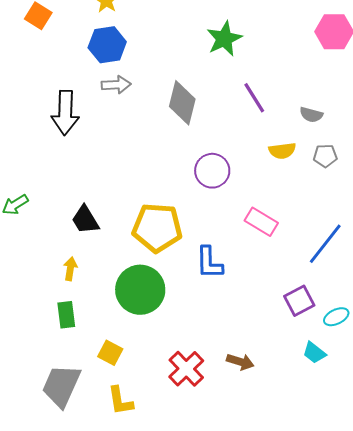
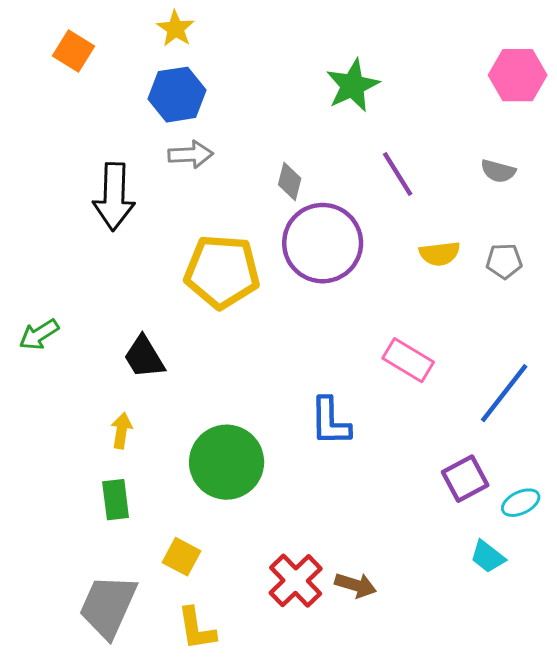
gray diamond: (182, 103) -> (290, 182), size x0.6
gray semicircle: (311, 115) -> (498, 171), moved
purple circle: (212, 171) -> (323, 243), moved, size x1.5
yellow pentagon: (157, 228) -> (222, 272), moved
brown arrow: (240, 362) -> (356, 585), moved

